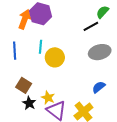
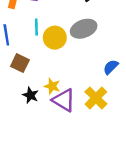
gray ellipse: (100, 52) -> (84, 29), moved
brown square: (24, 85) -> (20, 63), moved

